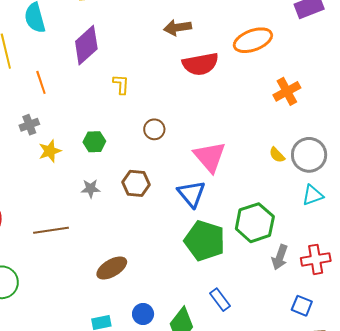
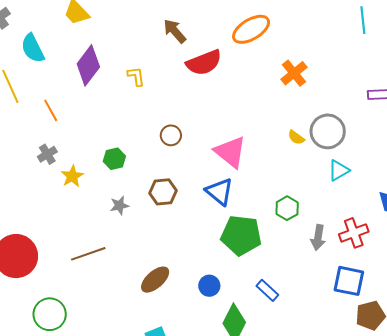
brown arrow: (178, 28) -> (175, 31), turned 68
yellow L-shape: (121, 84) -> (136, 76), moved
green hexagon: (255, 223) -> (287, 208), size x0.6
blue square: (302, 306) -> (349, 281), size x1.5
blue circle: (143, 314) -> (209, 286), moved

